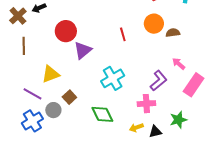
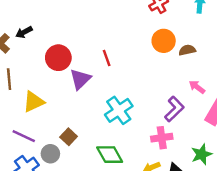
red line: (123, 34) -> (107, 58), moved
yellow triangle: (51, 74) -> (34, 102), moved

